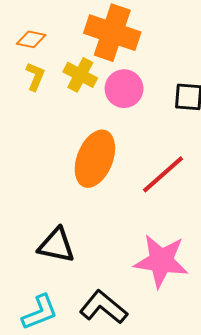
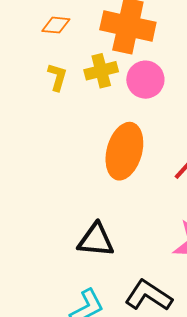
orange diamond: (31, 39) -> (56, 25), moved
yellow cross: (80, 75) -> (101, 71), turned -36

